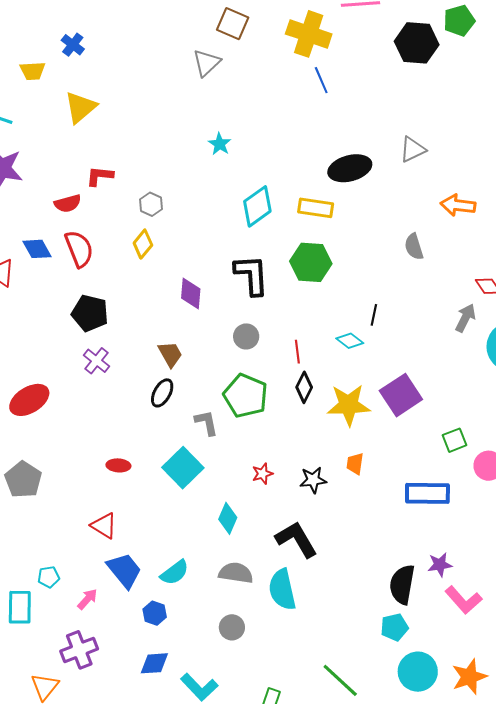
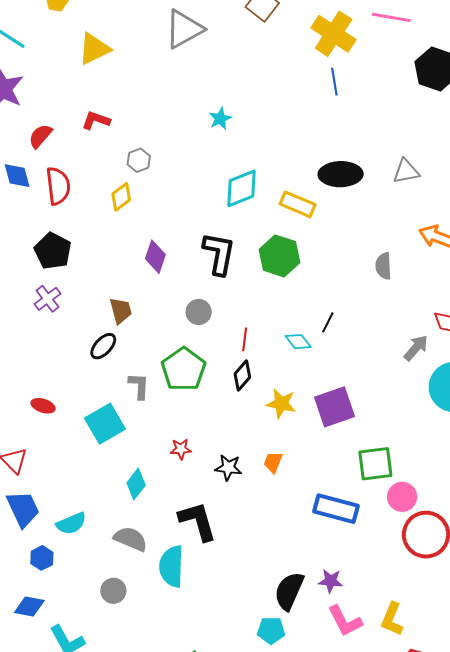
gray triangle: (207, 63) -> (184, 29), moved, size x1.4
red semicircle: (68, 204) -> (40, 136), moved, turned 132
yellow star: (349, 405) -> (281, 404), size x0.7
green square: (455, 440) -> (375, 464), size x1.5

